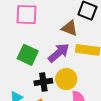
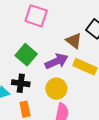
black cross: (43, 82) -> (21, 83), moved

